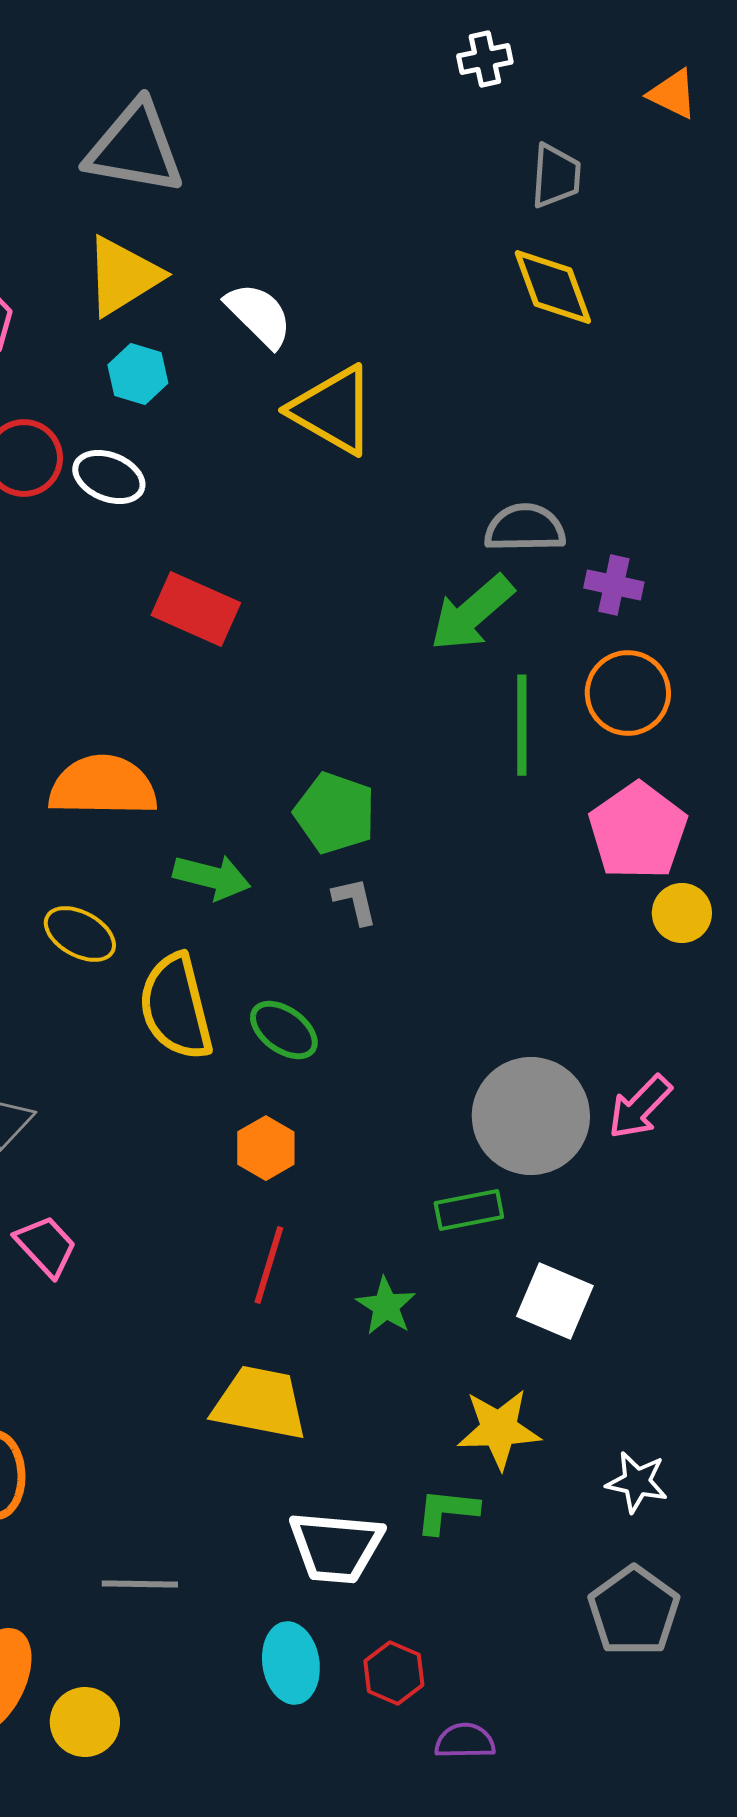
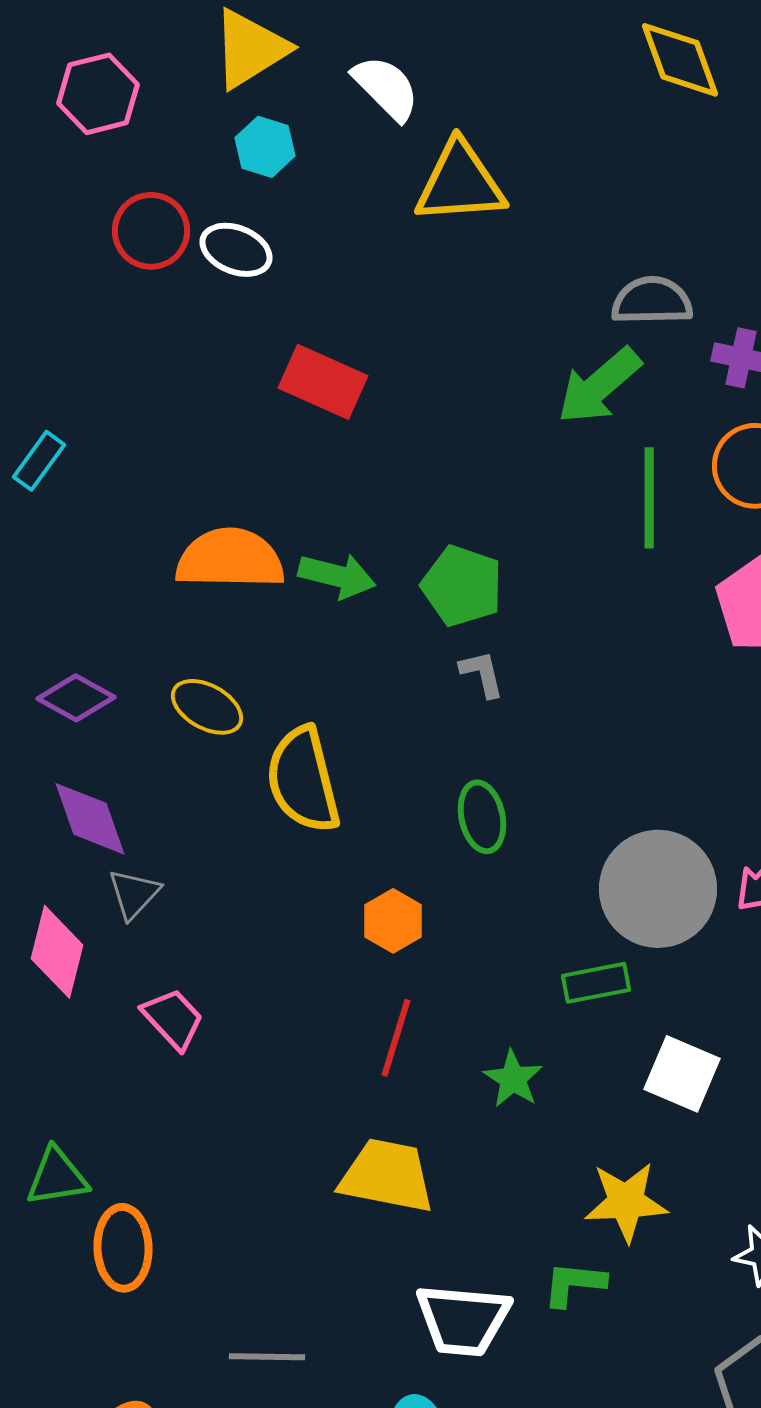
yellow triangle: (333, 410) -> (460, 183), turned -34
green arrow: (212, 877) -> (337, 576), moved
green ellipse: (284, 1030) -> (482, 817), moved, turned 42

